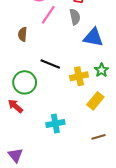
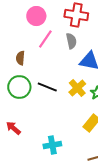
yellow cross: (79, 76) -> (77, 88), moved, turned -30
green circle: (25, 82) -> (19, 87), moved

